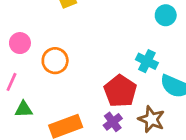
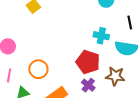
orange circle: (55, 61) -> (38, 69), moved

